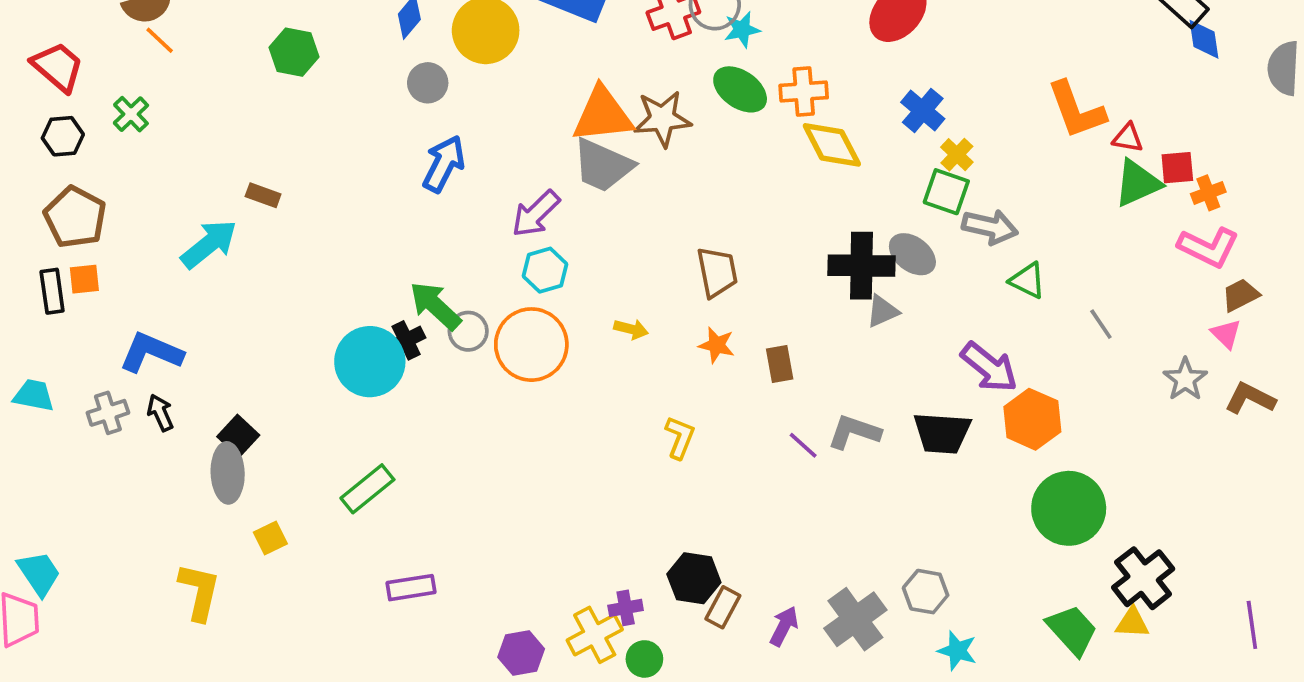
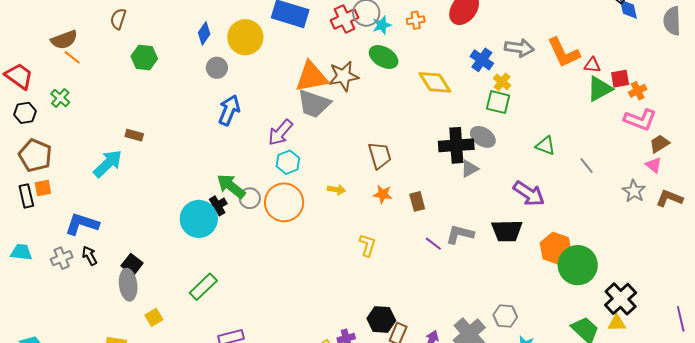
orange cross: (804, 92) -> (416, 20), moved, size x0.7
gray arrow: (990, 227) -> (519, 48), moved
orange hexagon: (1032, 419) -> (556, 248), moved

